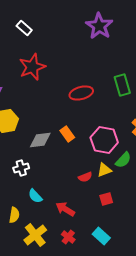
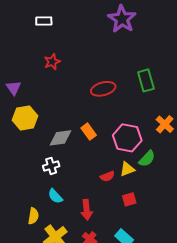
white rectangle: (24, 28) -> (44, 21), turned -42
red star: (32, 67) -> (52, 62), size x0.6
white cross: (21, 168) -> (51, 166), moved
red arrow: (65, 209) -> (87, 210), turned -126

